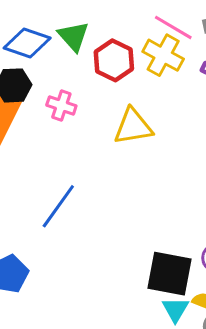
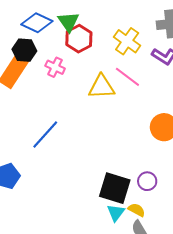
pink line: (173, 27) -> (127, 77), moved
red hexagon: (114, 60) -> (79, 39), moved

